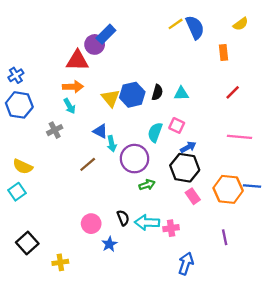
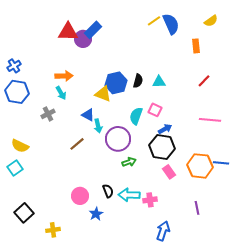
red triangle: (77, 60) -> (68, 32), moved
yellow triangle: (111, 98) -> (103, 94), moved, turned -30

